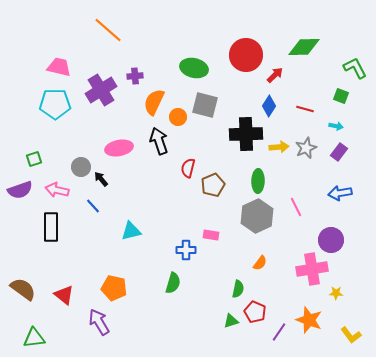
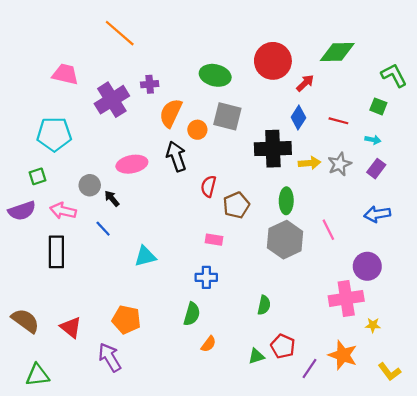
cyan pentagon: (55, 104) -> (54, 134), moved
pink rectangle: (211, 235) -> (214, 240), moved
orange semicircle: (260, 263) -> (208, 344), moved
green semicircle: (238, 289) -> (264, 305), moved

